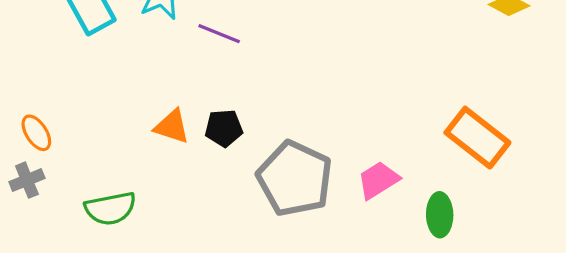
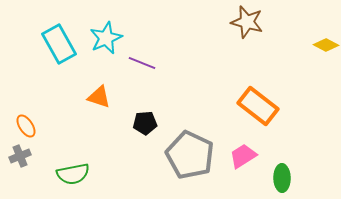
orange triangle: (172, 127) -> (99, 97), moved
orange rectangle: (477, 138) -> (258, 106), moved

